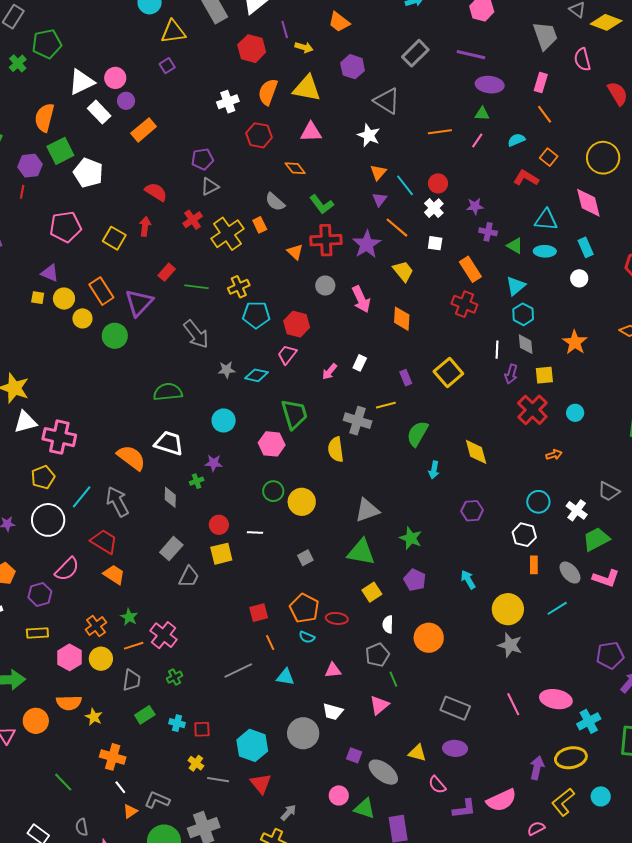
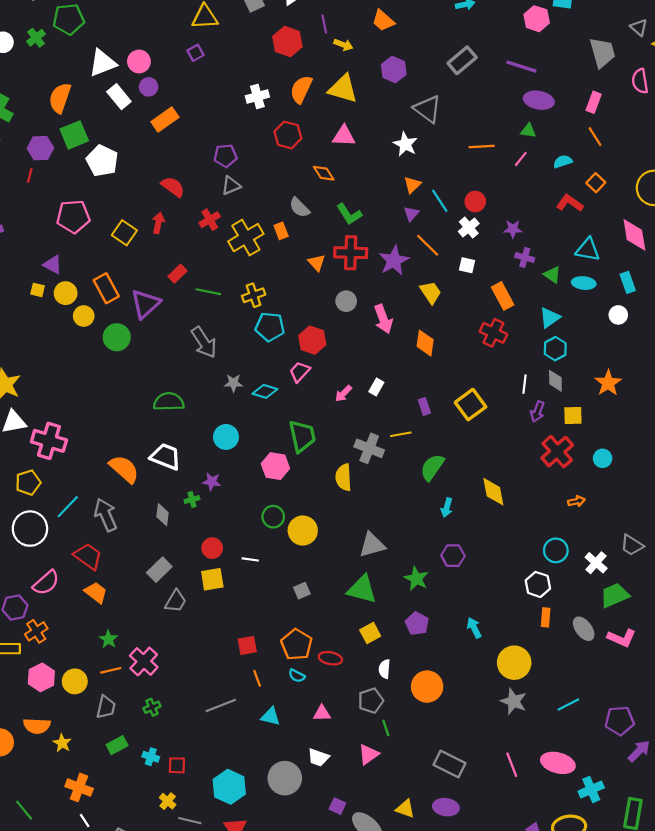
purple hexagon: (472, 511) -> (453, 556), moved
cyan line: (557, 608) -> (568, 704), moved
orange cross: (96, 626) -> (36, 631), moved

